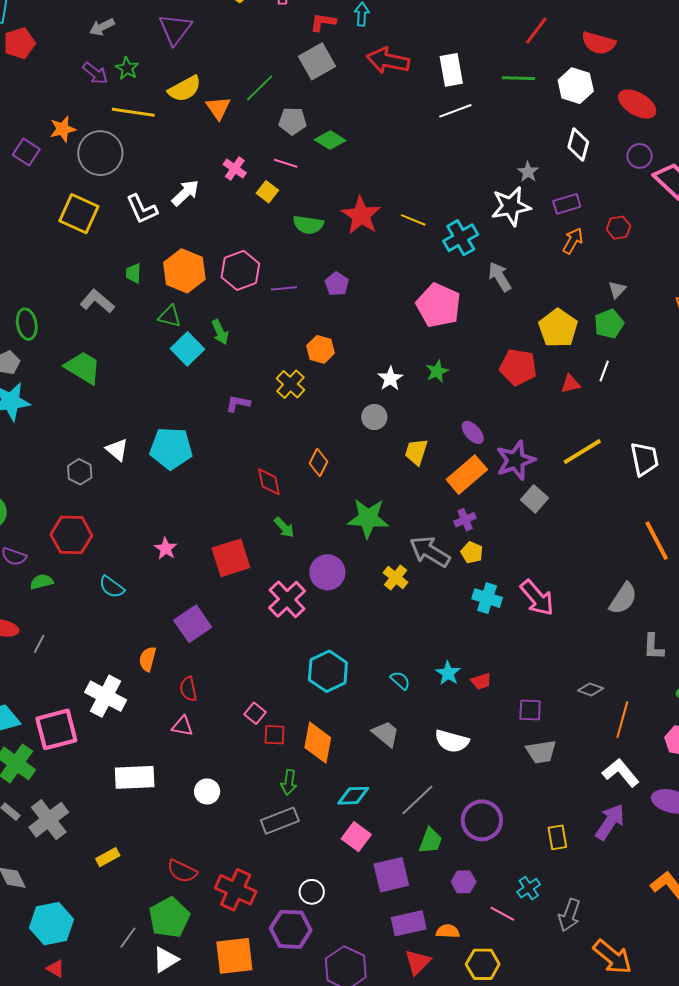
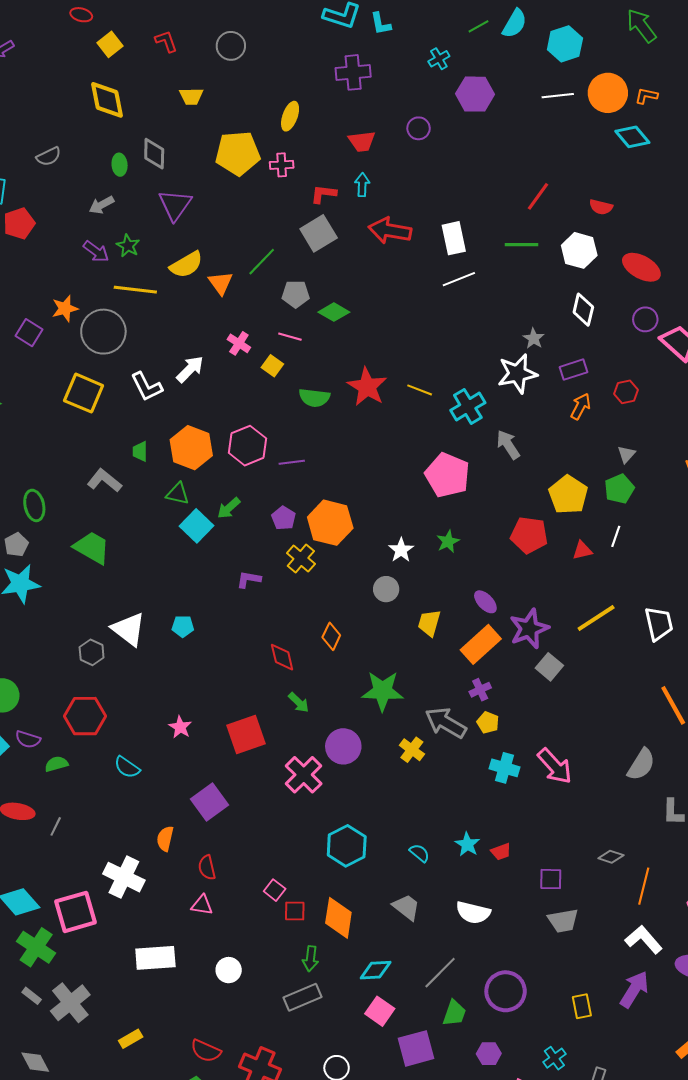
red semicircle: (599, 43) -> (601, 207), size x0.7
purple pentagon: (337, 284) -> (284, 518), moved
green arrow: (220, 332) -> (229, 508), turned 75
orange hexagon: (321, 349) -> (330, 523), size x1.6
cyan pentagon: (171, 448) -> (183, 626), size x0.5
white triangle: (117, 450) -> (129, 629), size x1.5

